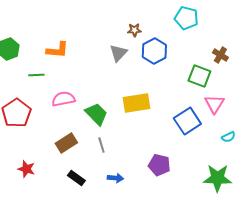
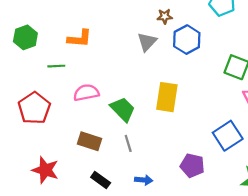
yellow rectangle: (136, 103) -> (167, 97), turned -72
blue square: (187, 121) -> (228, 136), moved
brown rectangle: (66, 143) -> (90, 141), turned 50
red star: (26, 169) -> (45, 170), size x1.4

